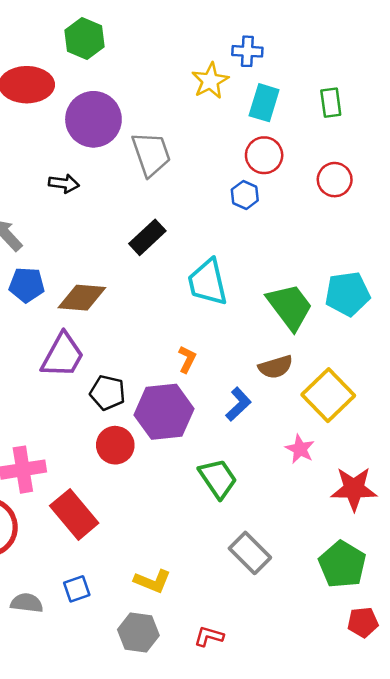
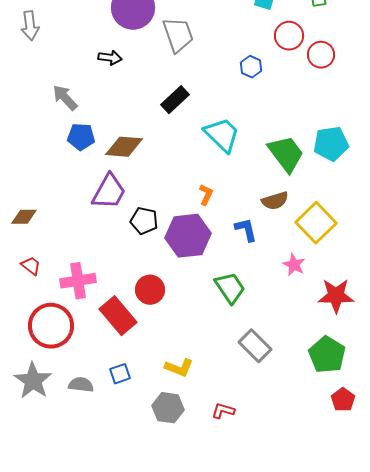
red circle: (264, 155) -> (289, 36), moved
cyan trapezoid: (208, 282) -> (222, 135), turned 147
blue L-shape: (238, 404) -> (246, 230), turned -60
red circle: (115, 445) -> (150, 290), moved
red pentagon: (363, 622) -> (343, 400), turned -30

